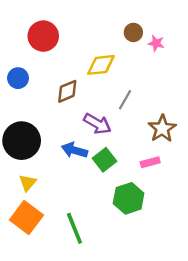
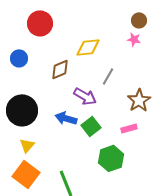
brown circle: (133, 32) -> (139, 20), moved
pink star: (156, 43) -> (134, 39), moved

